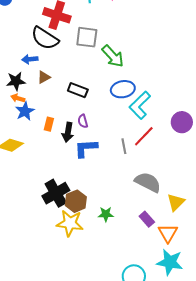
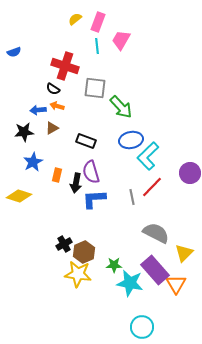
black semicircle: (45, 38) -> (53, 89), size x0.5
orange arrow: (18, 98) -> (57, 106), moved
purple semicircle: (83, 121) -> (91, 172), size x1.6
black cross: (56, 193) -> (64, 244), size x0.6
purple rectangle: (147, 219) -> (155, 270), size x1.8
cyan star: (170, 262) -> (130, 283), moved

